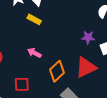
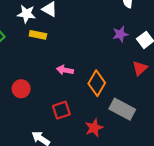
yellow rectangle: (34, 19) -> (38, 35), moved
red triangle: (86, 67) -> (140, 68), moved, size x0.6

